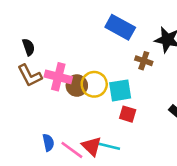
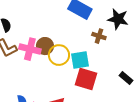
brown circle: (77, 86) -> (45, 46), moved
red square: (128, 114) -> (86, 79), size x1.6

